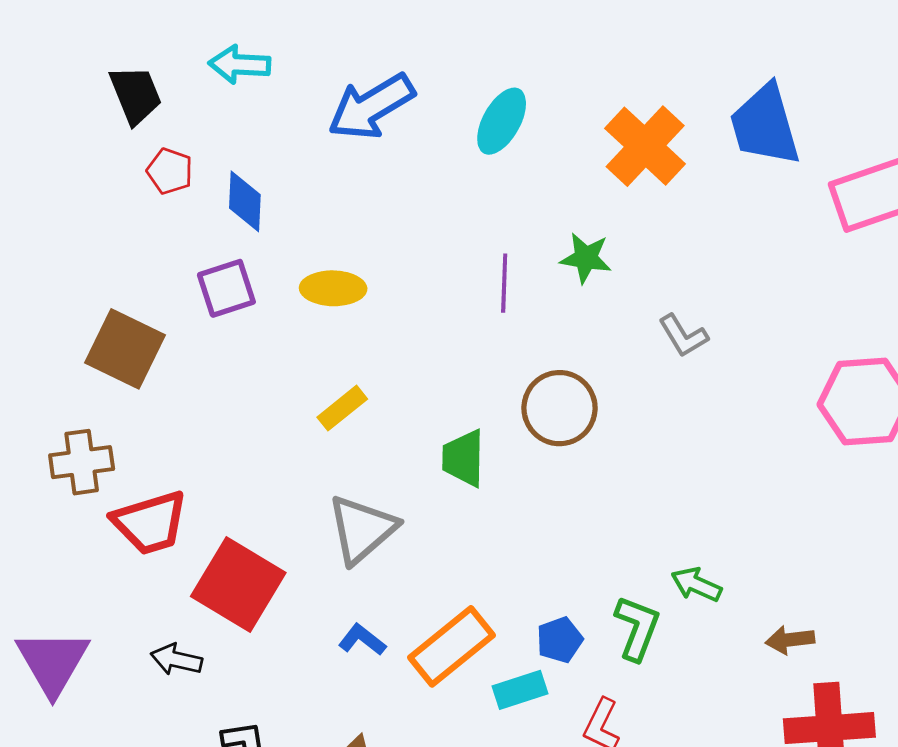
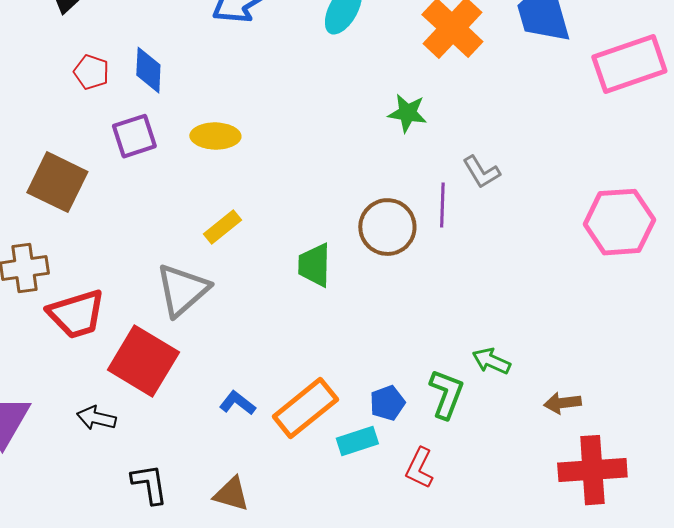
red pentagon: (170, 171) -> (91, 72), moved
purple line: (504, 283) -> (442, 205), moved
gray triangle: (362, 529) -> (182, 290), moved

